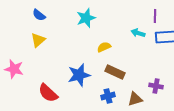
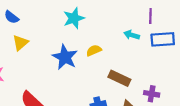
blue semicircle: (39, 15) -> (12, 17), moved
brown rectangle: (115, 72) -> (119, 78), moved
blue star: (79, 75) -> (65, 57), moved, turned -30

